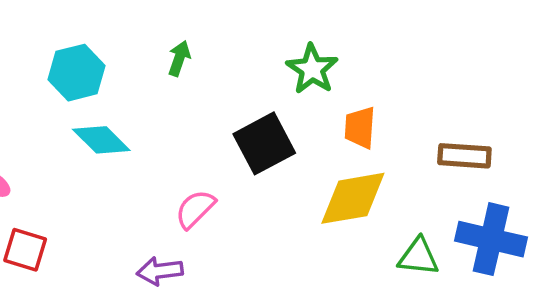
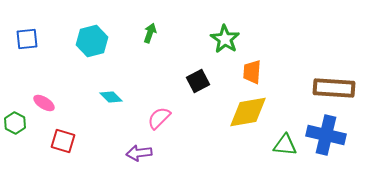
cyan diamond: (101, 140) -> (111, 97), moved, size x0.7
black square: (264, 143) -> (198, 81), size x0.7
brown rectangle: (464, 156) -> (334, 88), moved, size x1.4

